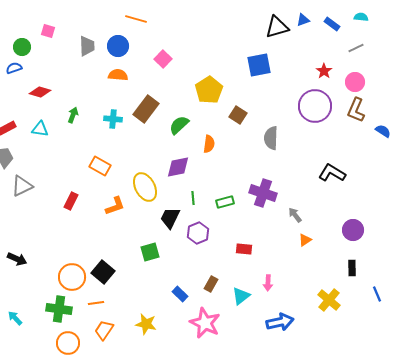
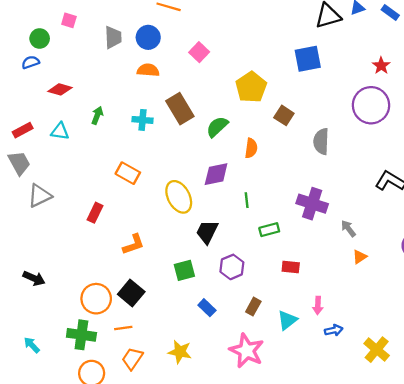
brown rectangle: (146, 109) -> (180, 109), turned -68
green line: (193, 198) -> (247, 200), moved
green rectangle: (225, 202) -> (269, 230), moved
orange L-shape: (115, 206) -> (133, 244), moved
purple hexagon: (198, 233) -> (232, 267), moved
blue rectangle: (180, 294) -> (207, 308), moved
yellow cross: (329, 300) -> (377, 350), moved
blue arrow: (280, 322) -> (334, 330), moved, size x0.6

